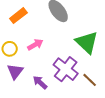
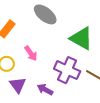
pink arrow: (35, 45) -> (31, 53), turned 98

